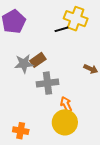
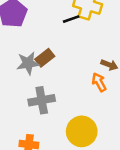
gray cross: (48, 83) -> (42, 100), moved
orange arrow: (66, 104) -> (99, 82), moved

